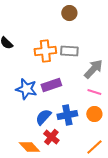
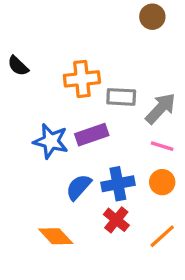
brown circle: (69, 13) -> (152, 17), moved
gray rectangle: (69, 51) -> (121, 97), moved
red cross: (51, 137) -> (116, 220), moved

